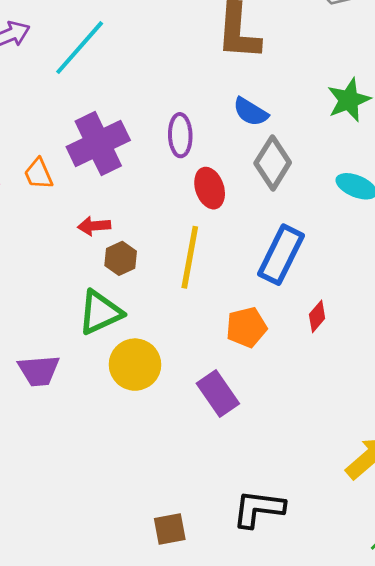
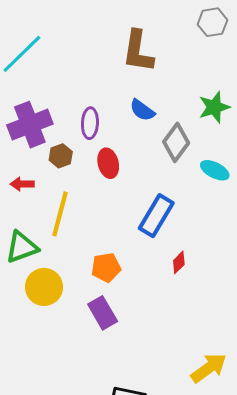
gray diamond: (273, 163) -> (176, 142), moved
yellow line: (190, 257) -> (60, 214), moved
brown hexagon: (121, 258) -> (61, 156), moved
orange pentagon: (246, 327) -> (106, 267), moved

